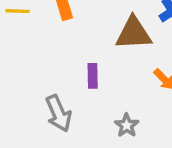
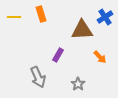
purple rectangle: (93, 76) -> (58, 55), turned 32

